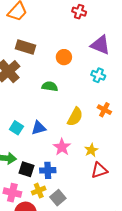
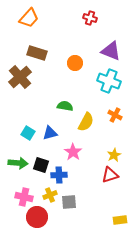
cyan cross: (98, 75) -> (109, 81), size x1.6
green semicircle: (50, 86) -> (65, 106), moved
yellow star: (91, 150) -> (114, 155), moved
black square: (27, 169) -> (41, 165), moved
gray square: (58, 198) -> (69, 202), turned 35

